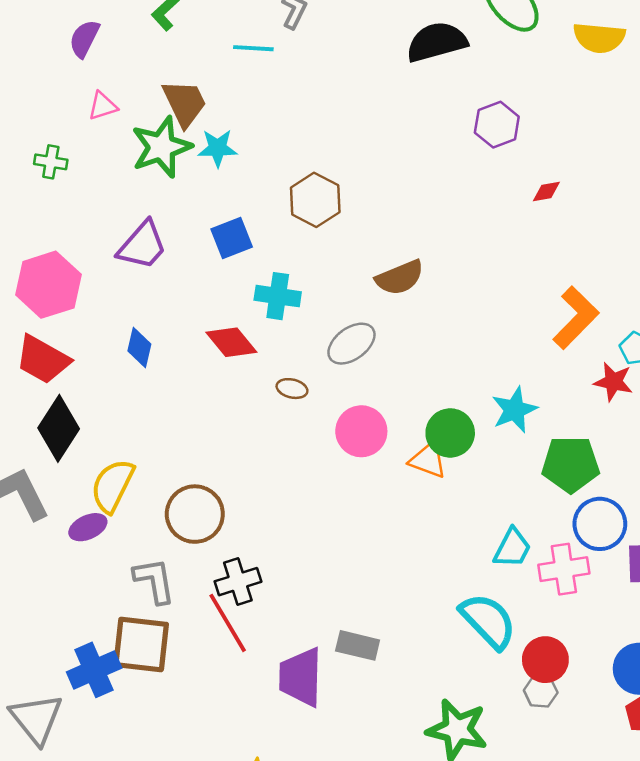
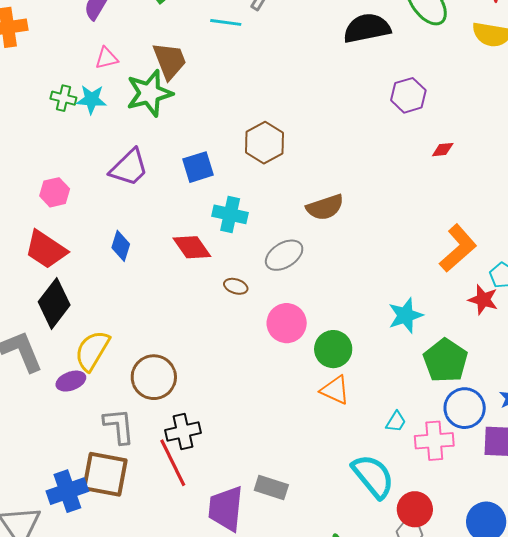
cyan star: (218, 148) -> (91, 99), moved
pink hexagon: (48, 285) -> (55, 192), size x0.6
green circle: (450, 433) -> (333, 349), moved
orange triangle: (428, 460) -> (335, 390), moved
green pentagon: (571, 464) -> (445, 361), turned 30
cyan trapezoid: (512, 548) -> (396, 422), size x0.7

